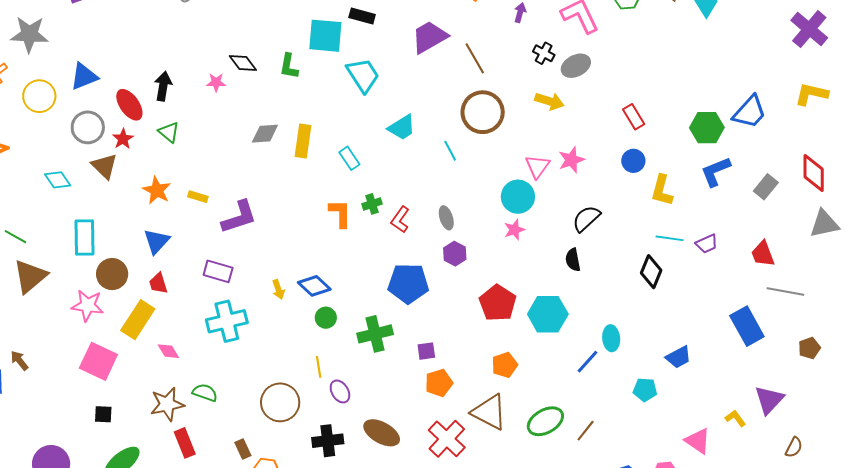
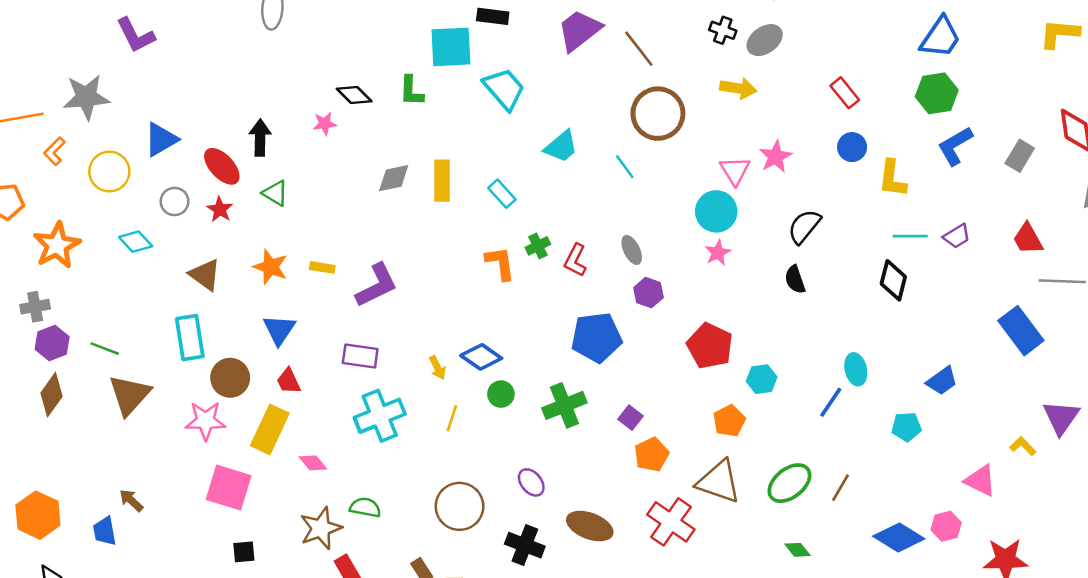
blue trapezoid: (750, 112) -> (940, 37), moved
gray circle: (88, 127) -> (175, 201), size x0.7
brown triangle: (104, 166) -> (205, 275), moved
cyan diamond: (58, 180) -> (136, 242), moved
cyan hexagon: (548, 314) -> (762, 379), moved, size x0.6
purple square: (426, 351) -> (631, 418), turned -36
yellow line: (319, 367) -> (452, 418), moved, turned 35
black cross: (328, 441) -> (525, 545), turned 36

